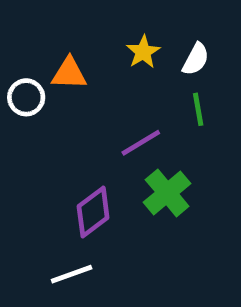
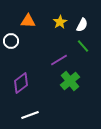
orange triangle: (69, 73) -> (28, 21), moved
green line: (198, 109) -> (83, 46), turned -32
purple diamond: (93, 212) -> (21, 83), moved

